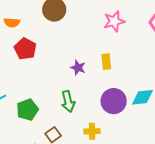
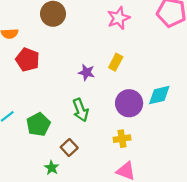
yellow rectangle: (106, 62) -> (116, 62), turned 42
yellow cross: (92, 131) -> (122, 139), moved

